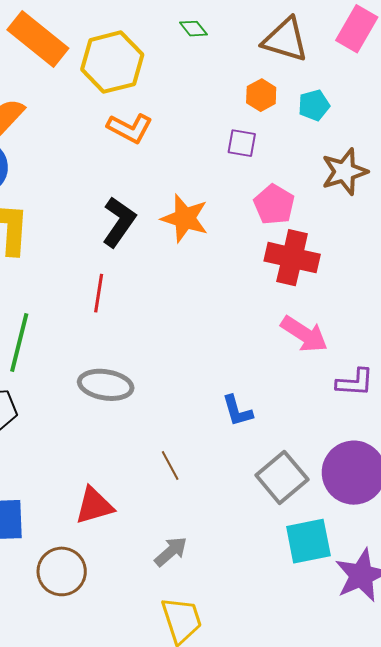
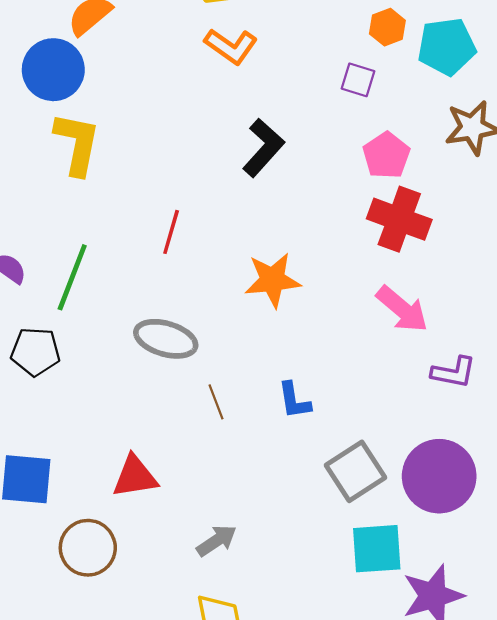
cyan pentagon: (314, 105) -> (447, 47), size x1.6
orange star: (185, 218) -> (273, 280), moved, turned -30
black L-shape: (119, 222) -> (263, 148), moved
blue L-shape: (237, 411) -> (294, 401), moved
brown line: (170, 465) -> (216, 402), moved

